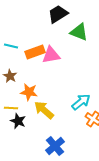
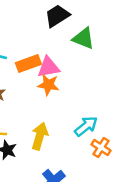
orange star: (29, 92) -> (48, 85), moved
yellow arrow: (44, 110) -> (40, 136), turned 65

